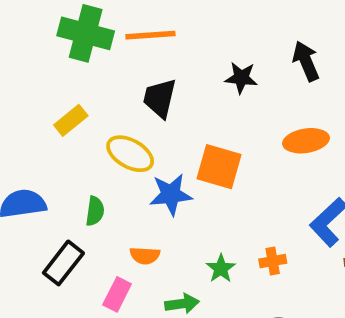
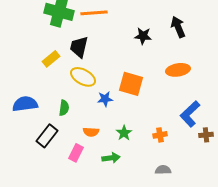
black trapezoid: (160, 98) -> (79, 47), moved
blue star: (171, 194) -> (105, 99), size x0.7
green star: (221, 268) -> (124, 133), moved

